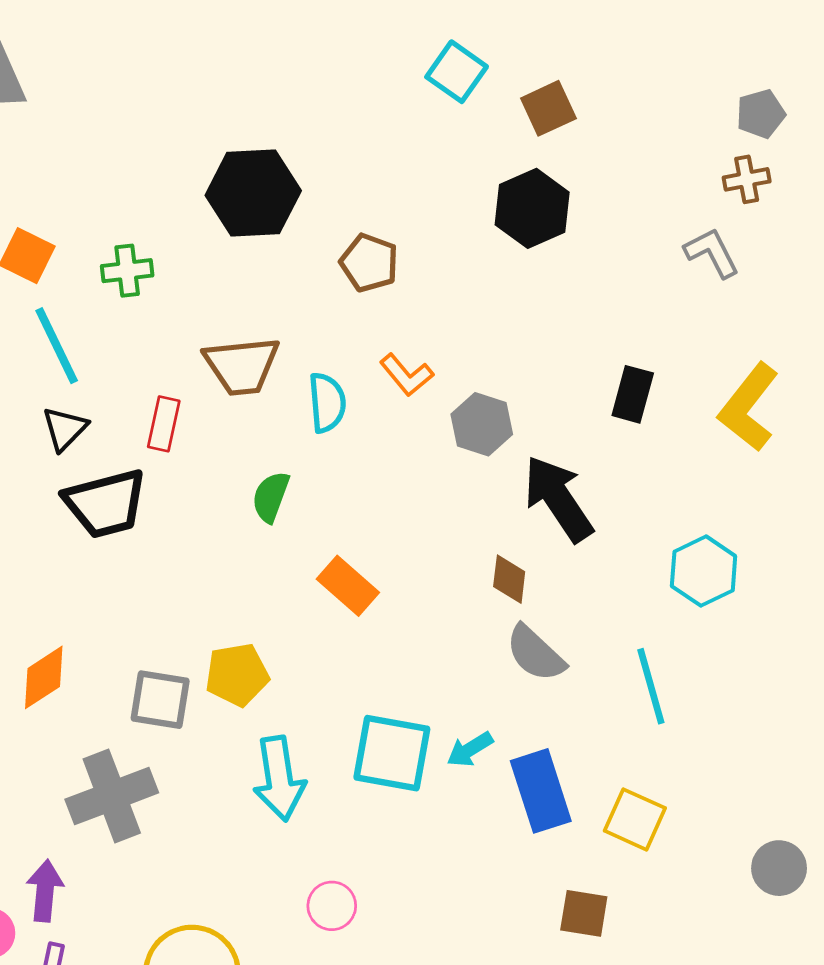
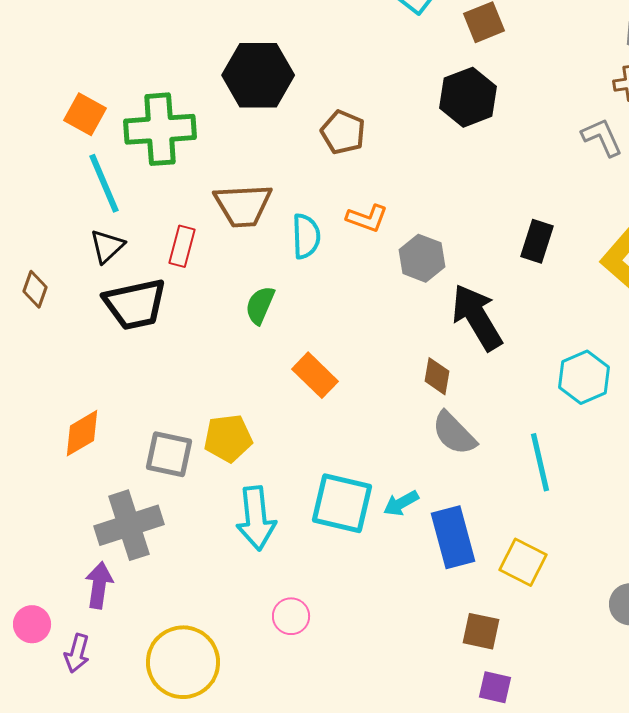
green cross: (127, 271) -> (160, 129), size x1.8
orange L-shape: (406, 375) -> (367, 218), turned -33
purple arrow: (45, 891) -> (99, 585), moved

